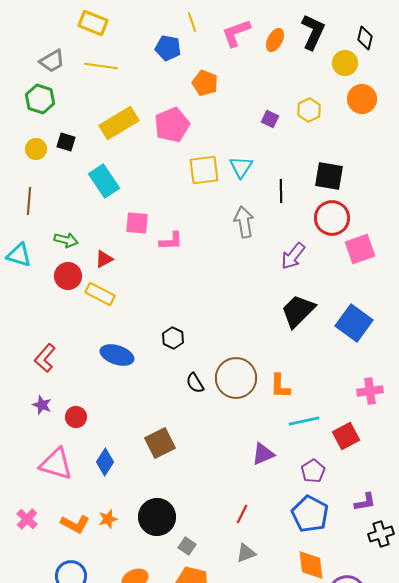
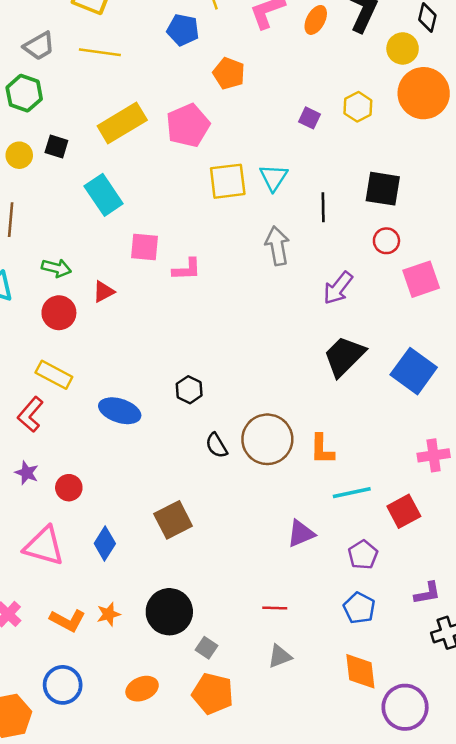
orange circle: (362, 99) -> (424, 93), size x1.4
red circle: (332, 218) -> (386, 241), size x0.6
yellow rectangle: (100, 294) -> (54, 375), moved
red line: (242, 514) -> (275, 608), turned 66
blue pentagon: (310, 514) -> (359, 608), size x0.7

